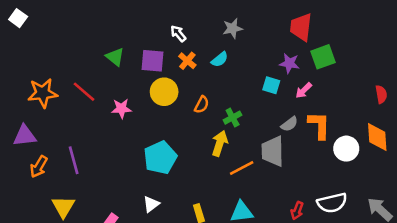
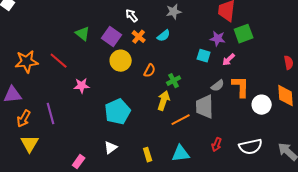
purple square: (152, 61) -> (112, 37), turned 30
pink star: (121, 109) -> (82, 86), moved
yellow triangle: (63, 207) -> (30, 144), moved
red arrow: (297, 211) -> (217, 145), moved

